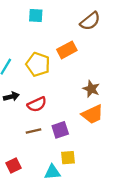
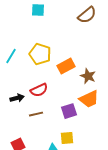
orange rectangle: (67, 50) -> (66, 66), moved
black arrow: (11, 97) -> (17, 98), moved
purple square: (60, 130) -> (69, 111), moved

